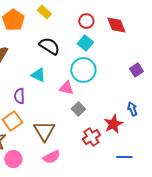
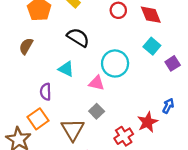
cyan square: (85, 43) -> (152, 46), moved
gray square: (78, 109) -> (97, 111), moved
blue arrow: (132, 109) -> (168, 106), turned 48

